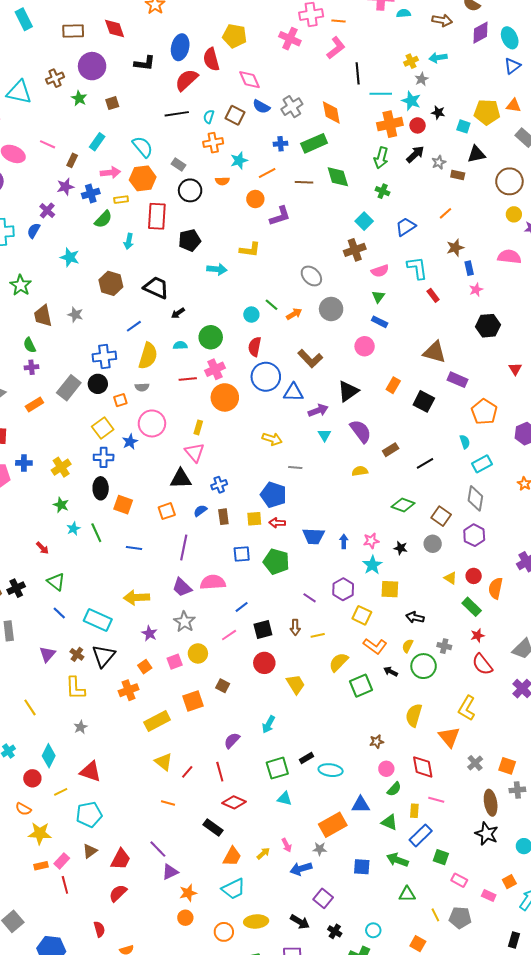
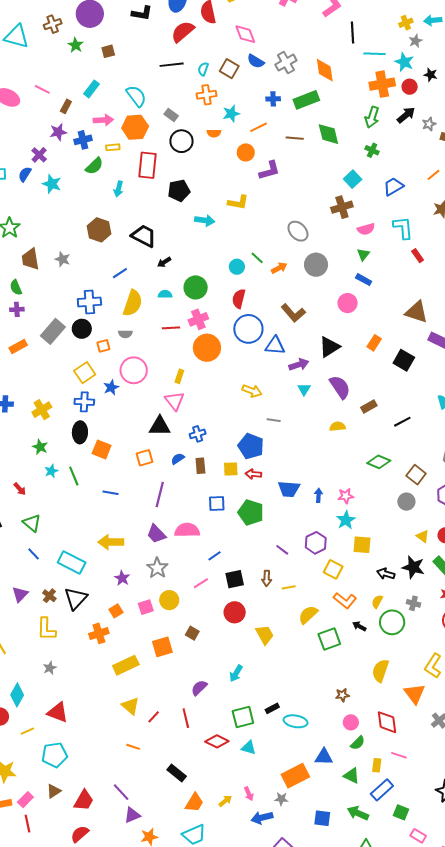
cyan star: (70, 257) -> (52, 184), moved
black star: (401, 548) -> (413, 567), moved, size x1.6
red diamond: (234, 802) -> (217, 741), moved

